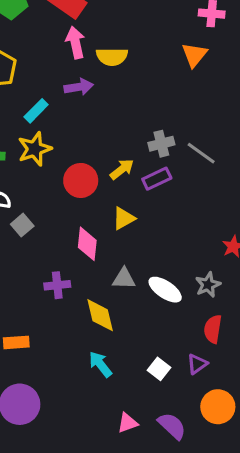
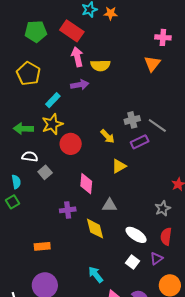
yellow arrow: (122, 169) -> (107, 136), turned 84
purple rectangle: (157, 179) -> (140, 142), moved
red circle: (81, 180) -> (71, 144), moved
yellow triangle: (124, 218) -> (119, 166), moved
white ellipse: (165, 290) -> (136, 235), moved
cyan arrow: (100, 364) -> (96, 275), moved

